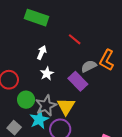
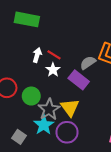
red line: (75, 39) -> (54, 55), moved
white star: (47, 73) -> (53, 70), moved
green circle: (26, 100) -> (31, 96), moved

